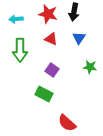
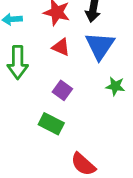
blue triangle: (79, 38) -> (100, 46), size x1.6

